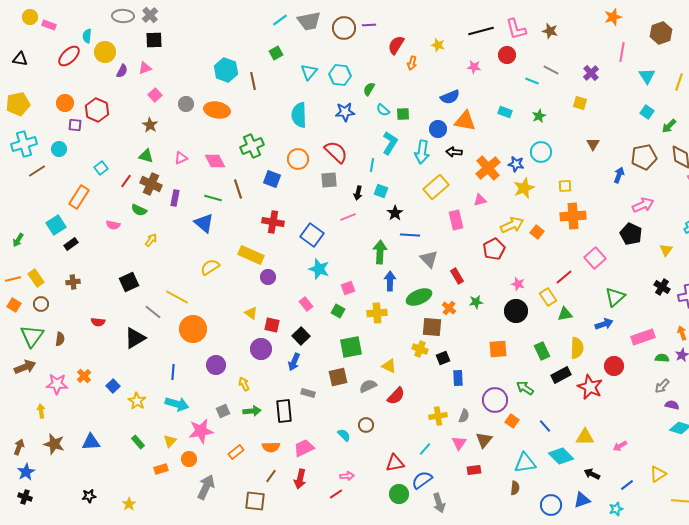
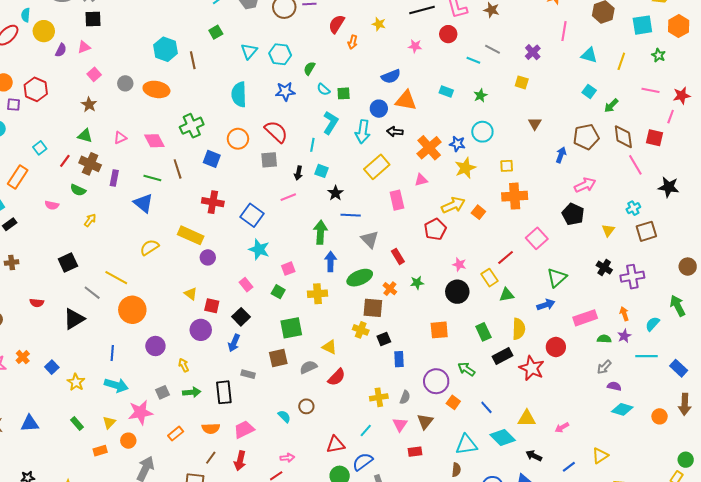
cyan triangle: (647, 76) -> (589, 55), turned -42

